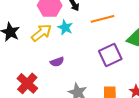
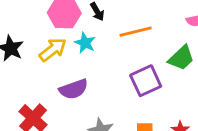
purple semicircle: (57, 62) -> (74, 89), size x1.5

